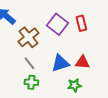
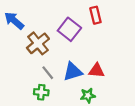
red rectangle: (81, 23) -> (95, 15), moved
gray line: (29, 63) -> (48, 73), moved

